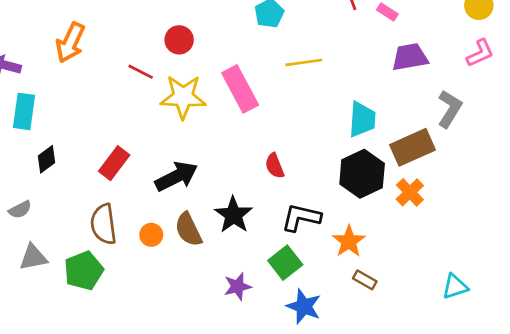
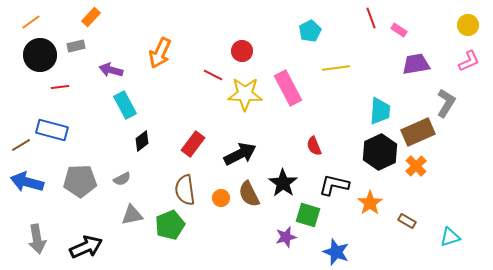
cyan rectangle: (24, 111) -> (125, 105), turned -36
green square: (285, 263) -> (308, 215), moved, turned -35
brown rectangle: (365, 280) -> (407, 221), moved

